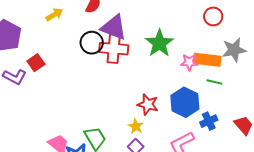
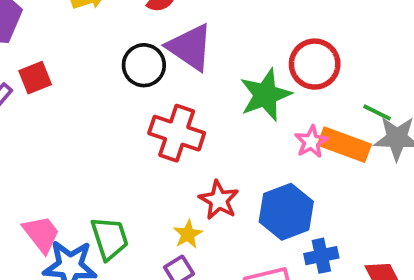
red circle: (213, 16) -> (315, 64), moved, size x1.4
red cross: (114, 49) -> (177, 133), moved
pink star: (189, 62) -> (311, 142), turned 30
green line: (214, 82) -> (377, 112), moved

